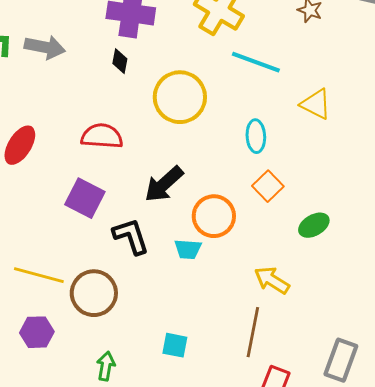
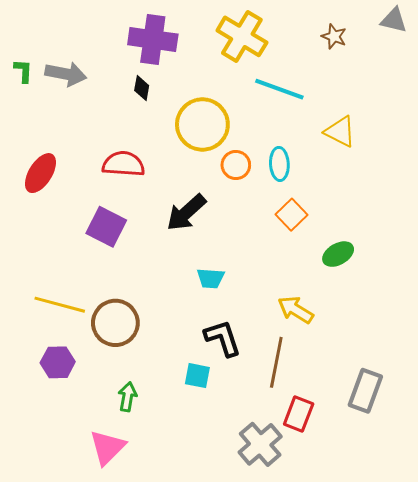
orange circle: (214, 216) -> (236, 165), moved, size x0.7
black L-shape: (131, 236) -> (223, 338), moved

